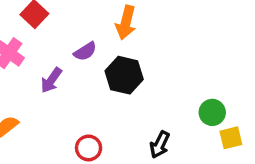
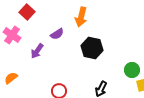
black hexagon: (124, 75) -> (92, 48), moved

